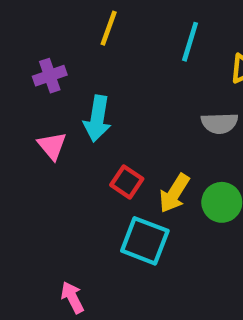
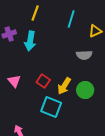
cyan arrow: (97, 119) -> (30, 41), moved
pink triangle: (52, 146) -> (14, 81), moved

